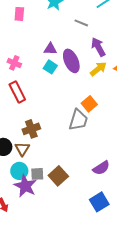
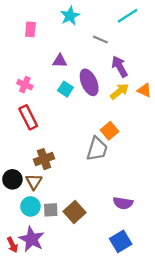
purple triangle: (50, 49) -> (60, 61), moved
purple semicircle: (101, 168) -> (123, 203), turned 42
purple star: (25, 186) -> (32, 239), moved

